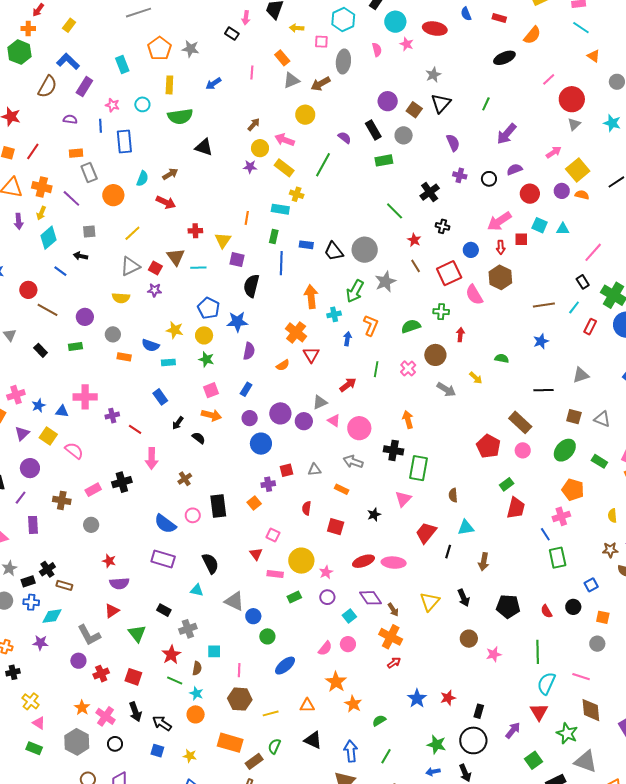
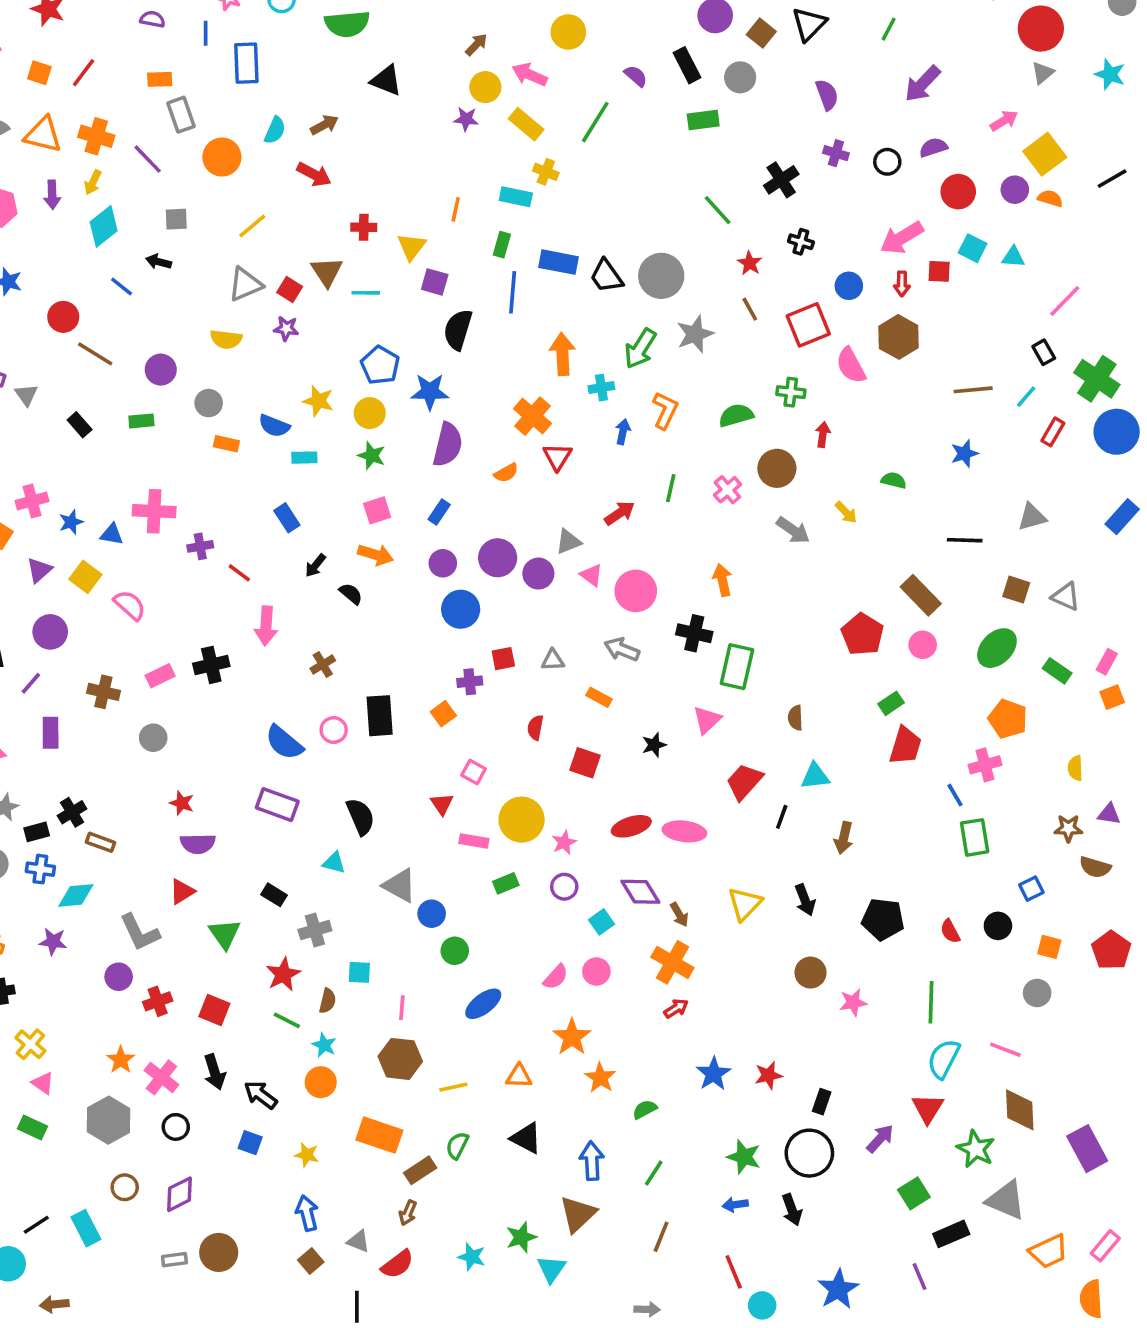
blue rectangle: (306, 245) -> (559, 262), size x1.5
purple semicircle: (249, 351) -> (448, 445), size x1.4

